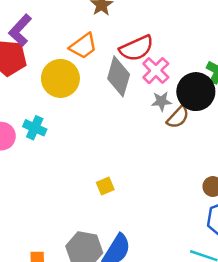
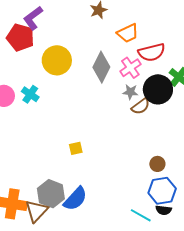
orange trapezoid: (83, 46) -> (128, 33), moved
red semicircle: (136, 48) -> (152, 52), moved

